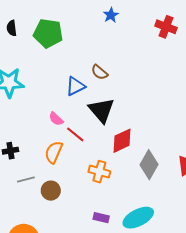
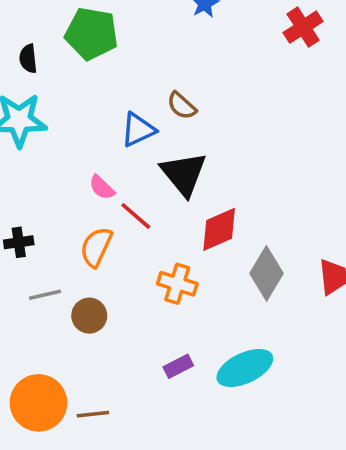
red cross: (166, 27) -> (303, 27), turned 35
black semicircle: (12, 28) -> (28, 59), moved
purple rectangle: (101, 218) -> (178, 366), turned -42

